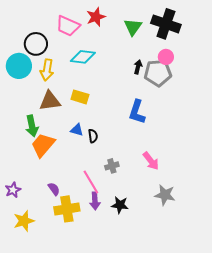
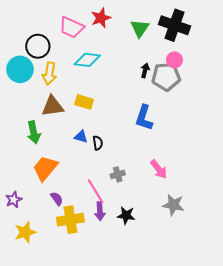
orange trapezoid: (43, 145) -> (45, 168), moved

